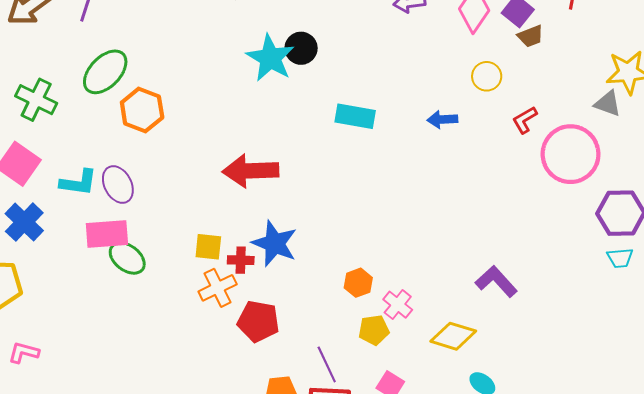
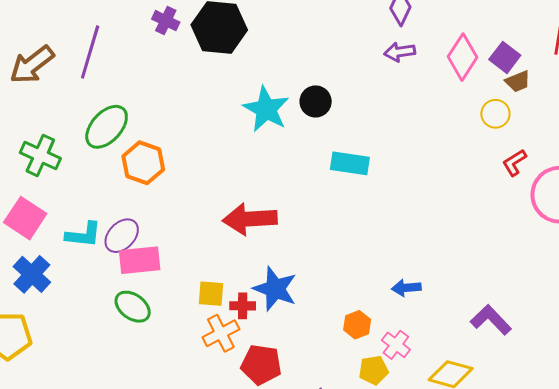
black circle: (301, 48) -> (316, 101), moved
yellow circle: (487, 76) -> (495, 114), moved
blue arrow: (442, 119) -> (406, 288), moved
purple ellipse: (118, 185) -> (122, 236), turned 72
pink rectangle: (107, 234) -> (140, 260), moved

